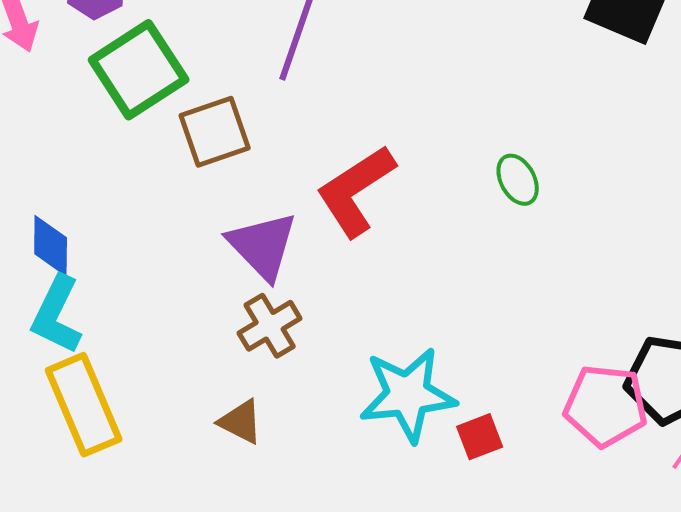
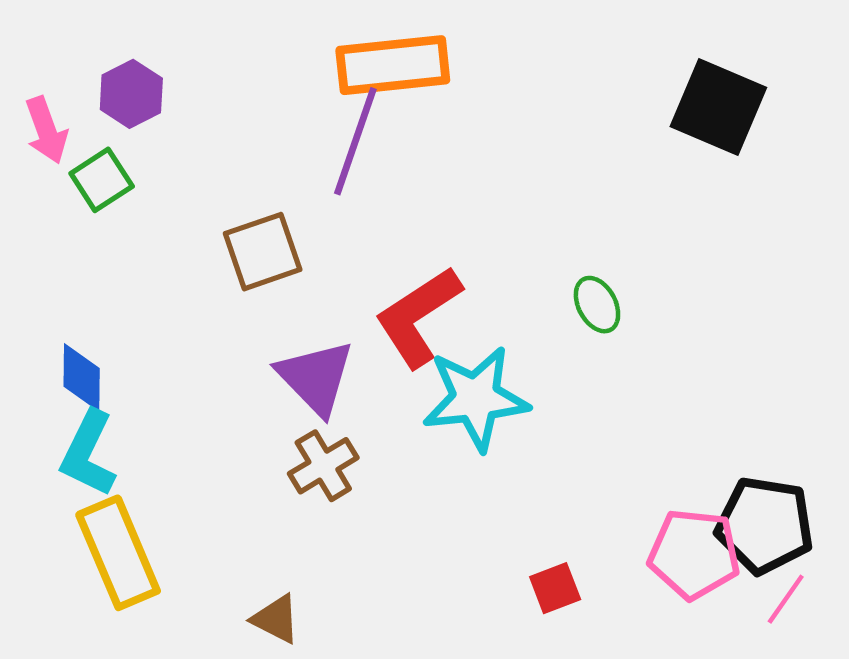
green square: (139, 70) -> (102, 180), moved, size x0.6
cyan star: (408, 395) -> (476, 398), moved
brown triangle: (241, 422) -> (276, 619), moved

